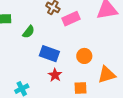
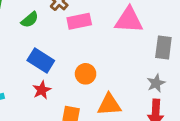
green semicircle: (29, 32) -> (30, 20), moved

